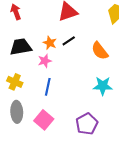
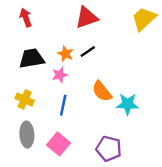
orange semicircle: (100, 51) -> (102, 91), moved
purple pentagon: (87, 124) -> (109, 149), turned -30

